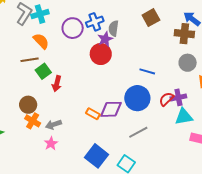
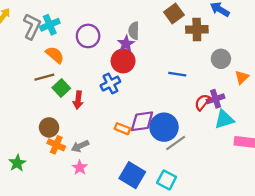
blue cross: (95, 22) -> (110, 84), moved
brown cross: (184, 34) -> (197, 29), moved
blue circle: (137, 98) -> (164, 127), moved

